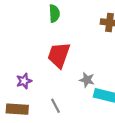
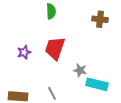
purple star: (24, 81) -> (24, 52), moved

